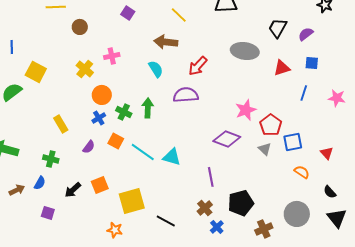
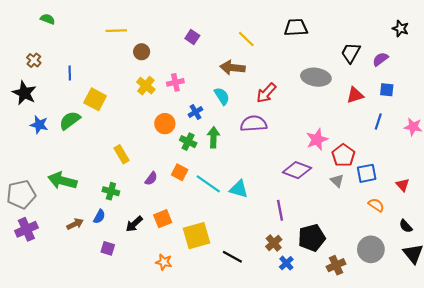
yellow cross: (85, 69) -> (146, 86), moved
blue cross: (99, 118) -> (195, 112), moved
orange star: (115, 230) -> (164, 262), moved

